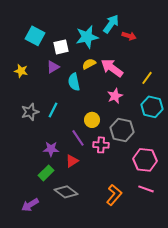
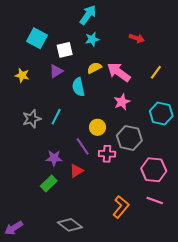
cyan arrow: (111, 24) -> (88, 15), moved
cyan star: (87, 37) -> (92, 39), size x0.6
yellow line: (147, 78) -> (156, 72), moved
gray diamond: (66, 192) -> (70, 225), moved
purple arrow: (30, 205) -> (14, 228), moved

